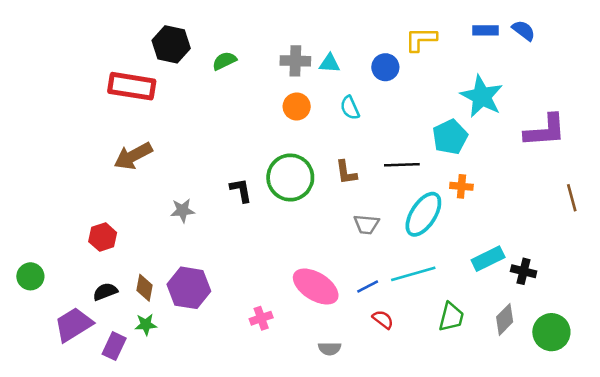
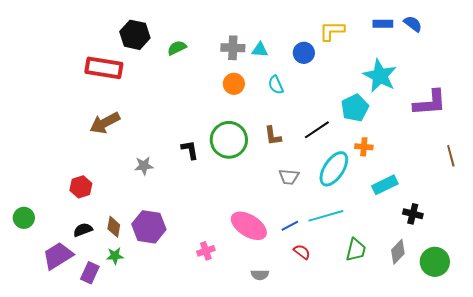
black line: (402, 165) -> (317, 130), turned -32
cyan rectangle: (488, 259) -> (385, 185), moved

